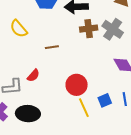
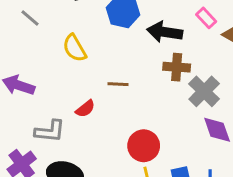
gray cross: (113, 29) -> (204, 91), moved
red semicircle: (33, 75) -> (85, 109), moved

